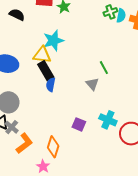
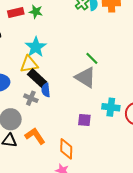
gray triangle: (92, 84) -> (85, 77), size x1.6
gray cross: (12, 127) -> (31, 98), moved
orange L-shape: (24, 143) -> (35, 136), moved, turned -70

